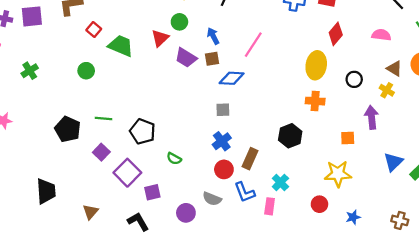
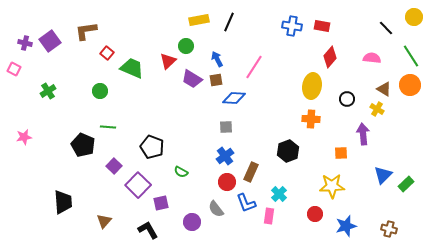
purple square: (32, 16) -> (50, 41), turned -30
green line: (103, 118) -> (108, 127), moved
gray semicircle: (212, 199) -> (216, 209), turned 30
blue star: (353, 217) -> (346, 226), size x1.5

